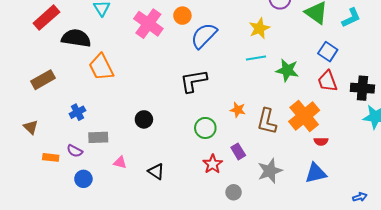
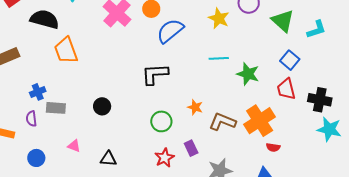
yellow star: (259, 28) -> (219, 18), moved, turned -30
brown L-shape: (267, 121) -> (222, 122), turned 92
gray rectangle: (98, 137) -> (56, 108), moved
purple semicircle: (75, 151) -> (31, 119), moved, turned 49
black triangle: (156, 172) -> (108, 159), turned -36

